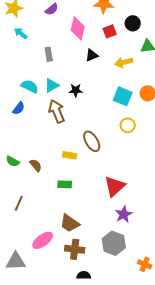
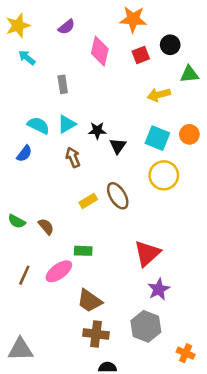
black triangle: (92, 55) -> (118, 146), moved, turned -32
brown arrow: (57, 111) -> (73, 157), size x0.7
yellow circle: (128, 125) -> (164, 175), size x1.5
yellow rectangle: (70, 155) -> (88, 201), moved, turned -40
pink ellipse: (43, 240) -> (59, 271), moved

